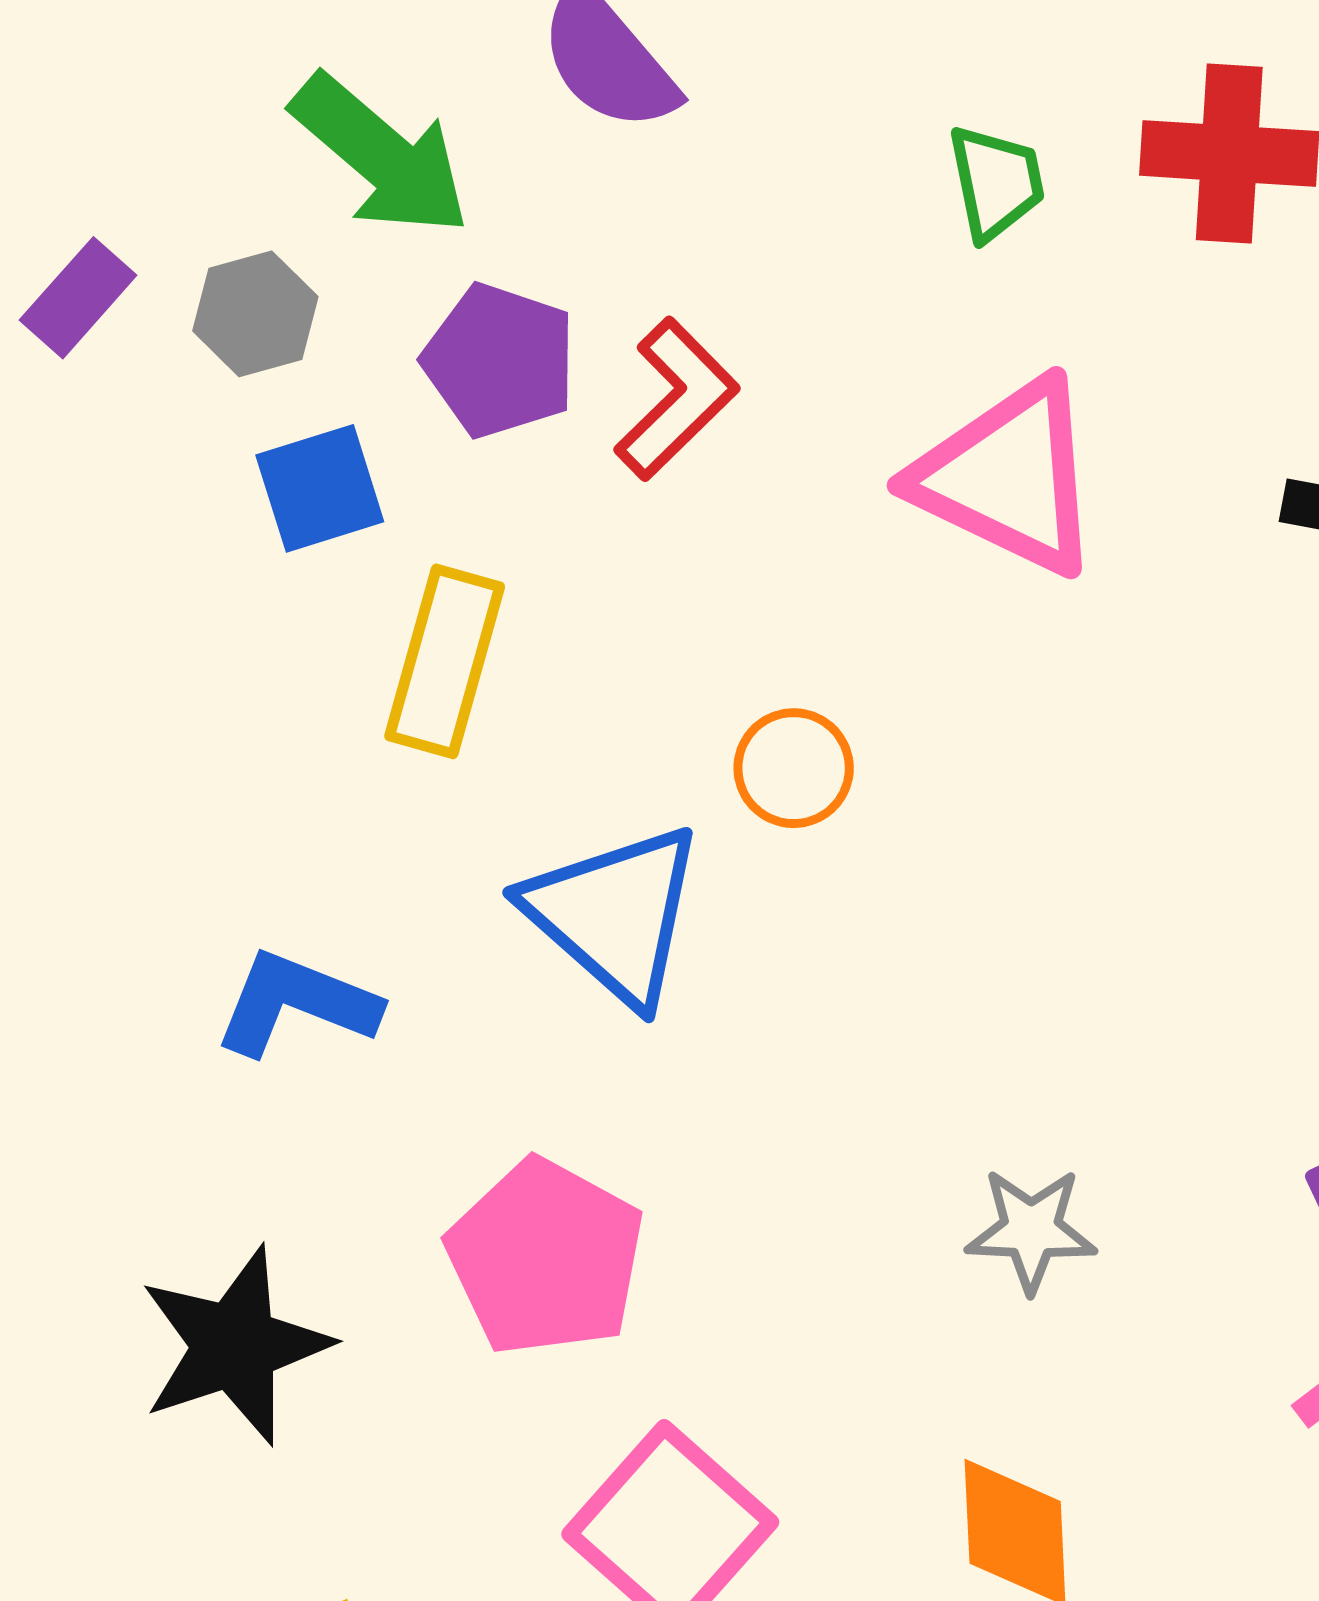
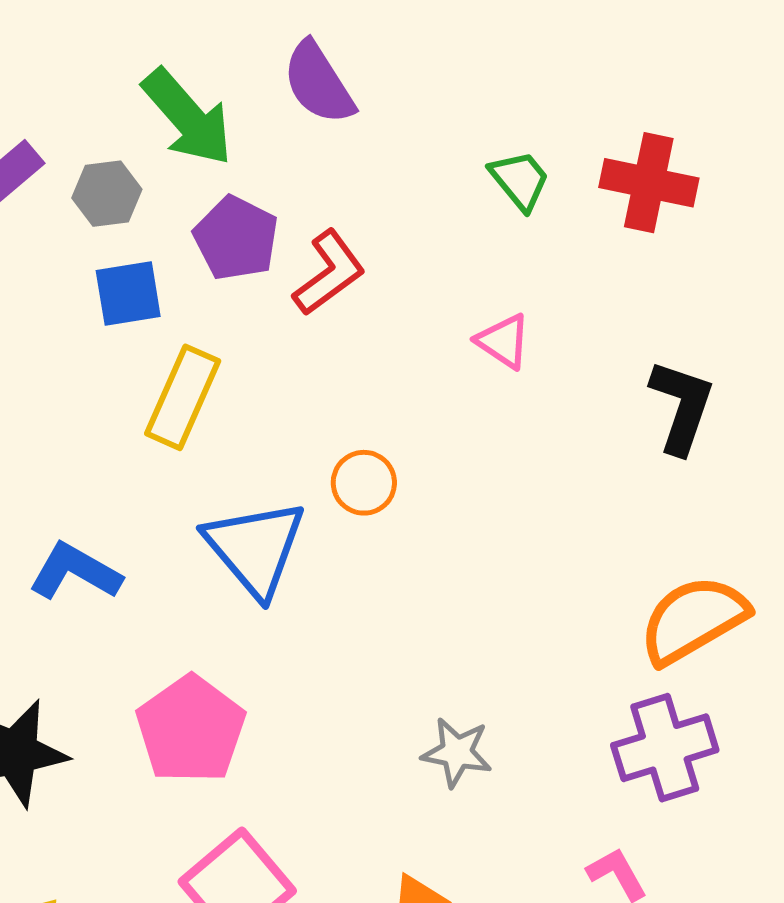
green trapezoid: (996, 182) -> (520, 180), turned -36
pink triangle: (1008, 477) -> (503, 341), size x0.5

